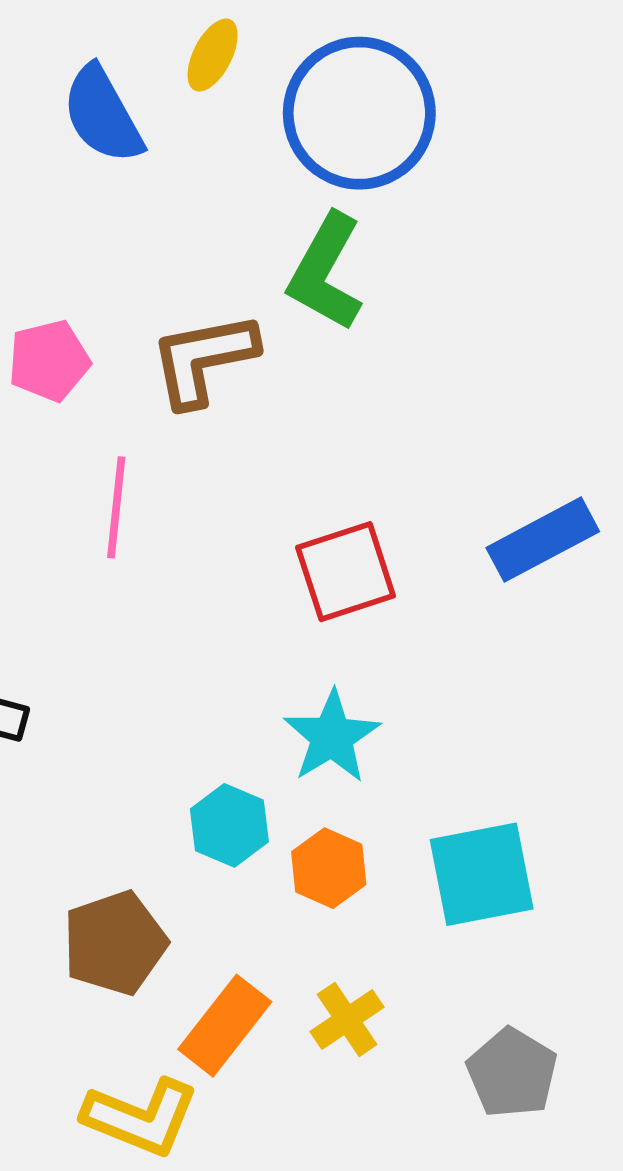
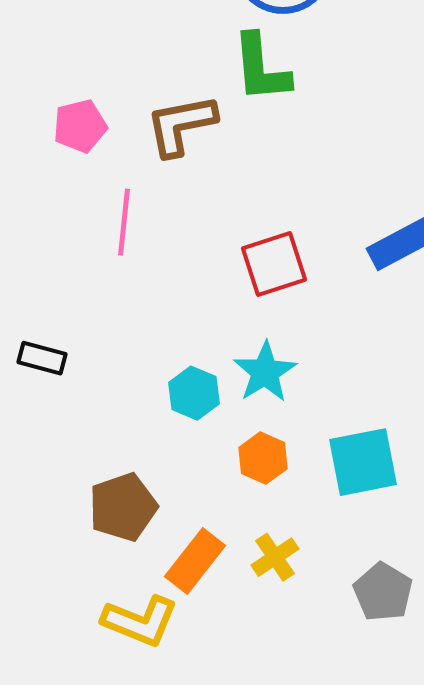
green L-shape: (326, 272) -> (261, 68), turned -34
cyan hexagon: (229, 825) -> (194, 393), moved

